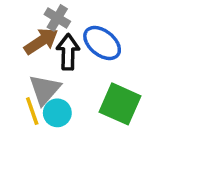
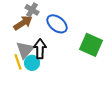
black arrow: (68, 52) -> (40, 49), moved
green square: (120, 104) -> (91, 45), moved

